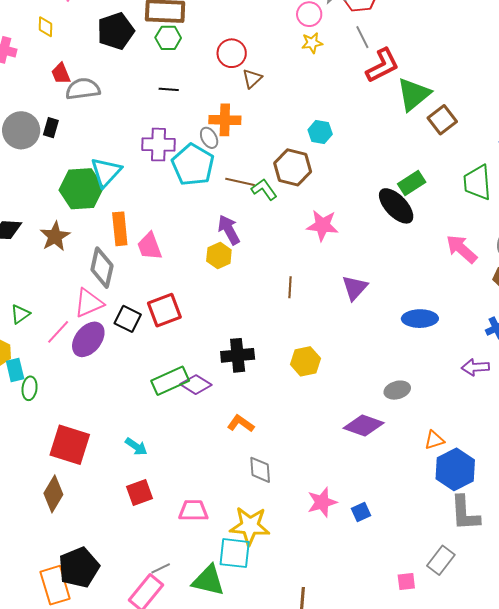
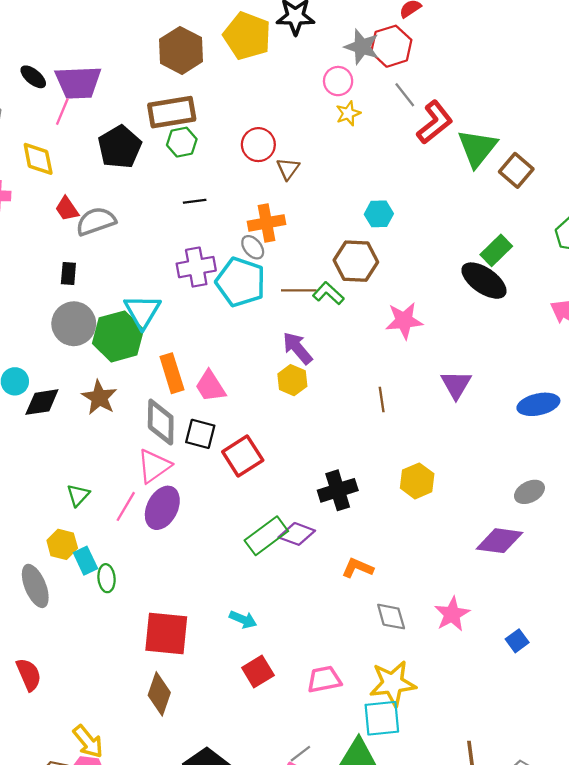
yellow diamond: (46, 27) -> (38, 159), size x1.5
gray circle: (21, 130) -> (74, 324), moved
black square: (128, 319) -> (200, 434), moved
pink star: (322, 502) -> (452, 614), moved

